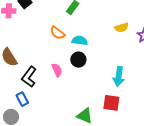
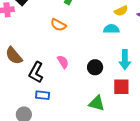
cyan semicircle: (80, 41) -> (111, 29), moved
black circle: (78, 60) -> (95, 67), moved
blue rectangle: (22, 99) -> (43, 95), moved, turned -48

